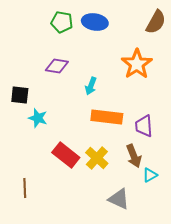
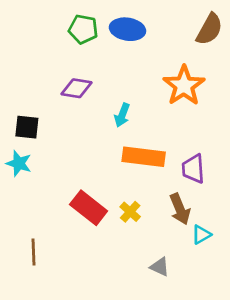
cyan star: (38, 118) -> (19, 163), moved
yellow cross: (97, 158) -> (130, 212), size x0.7
gray triangle: (119, 199) -> (160, 267), size x0.7

